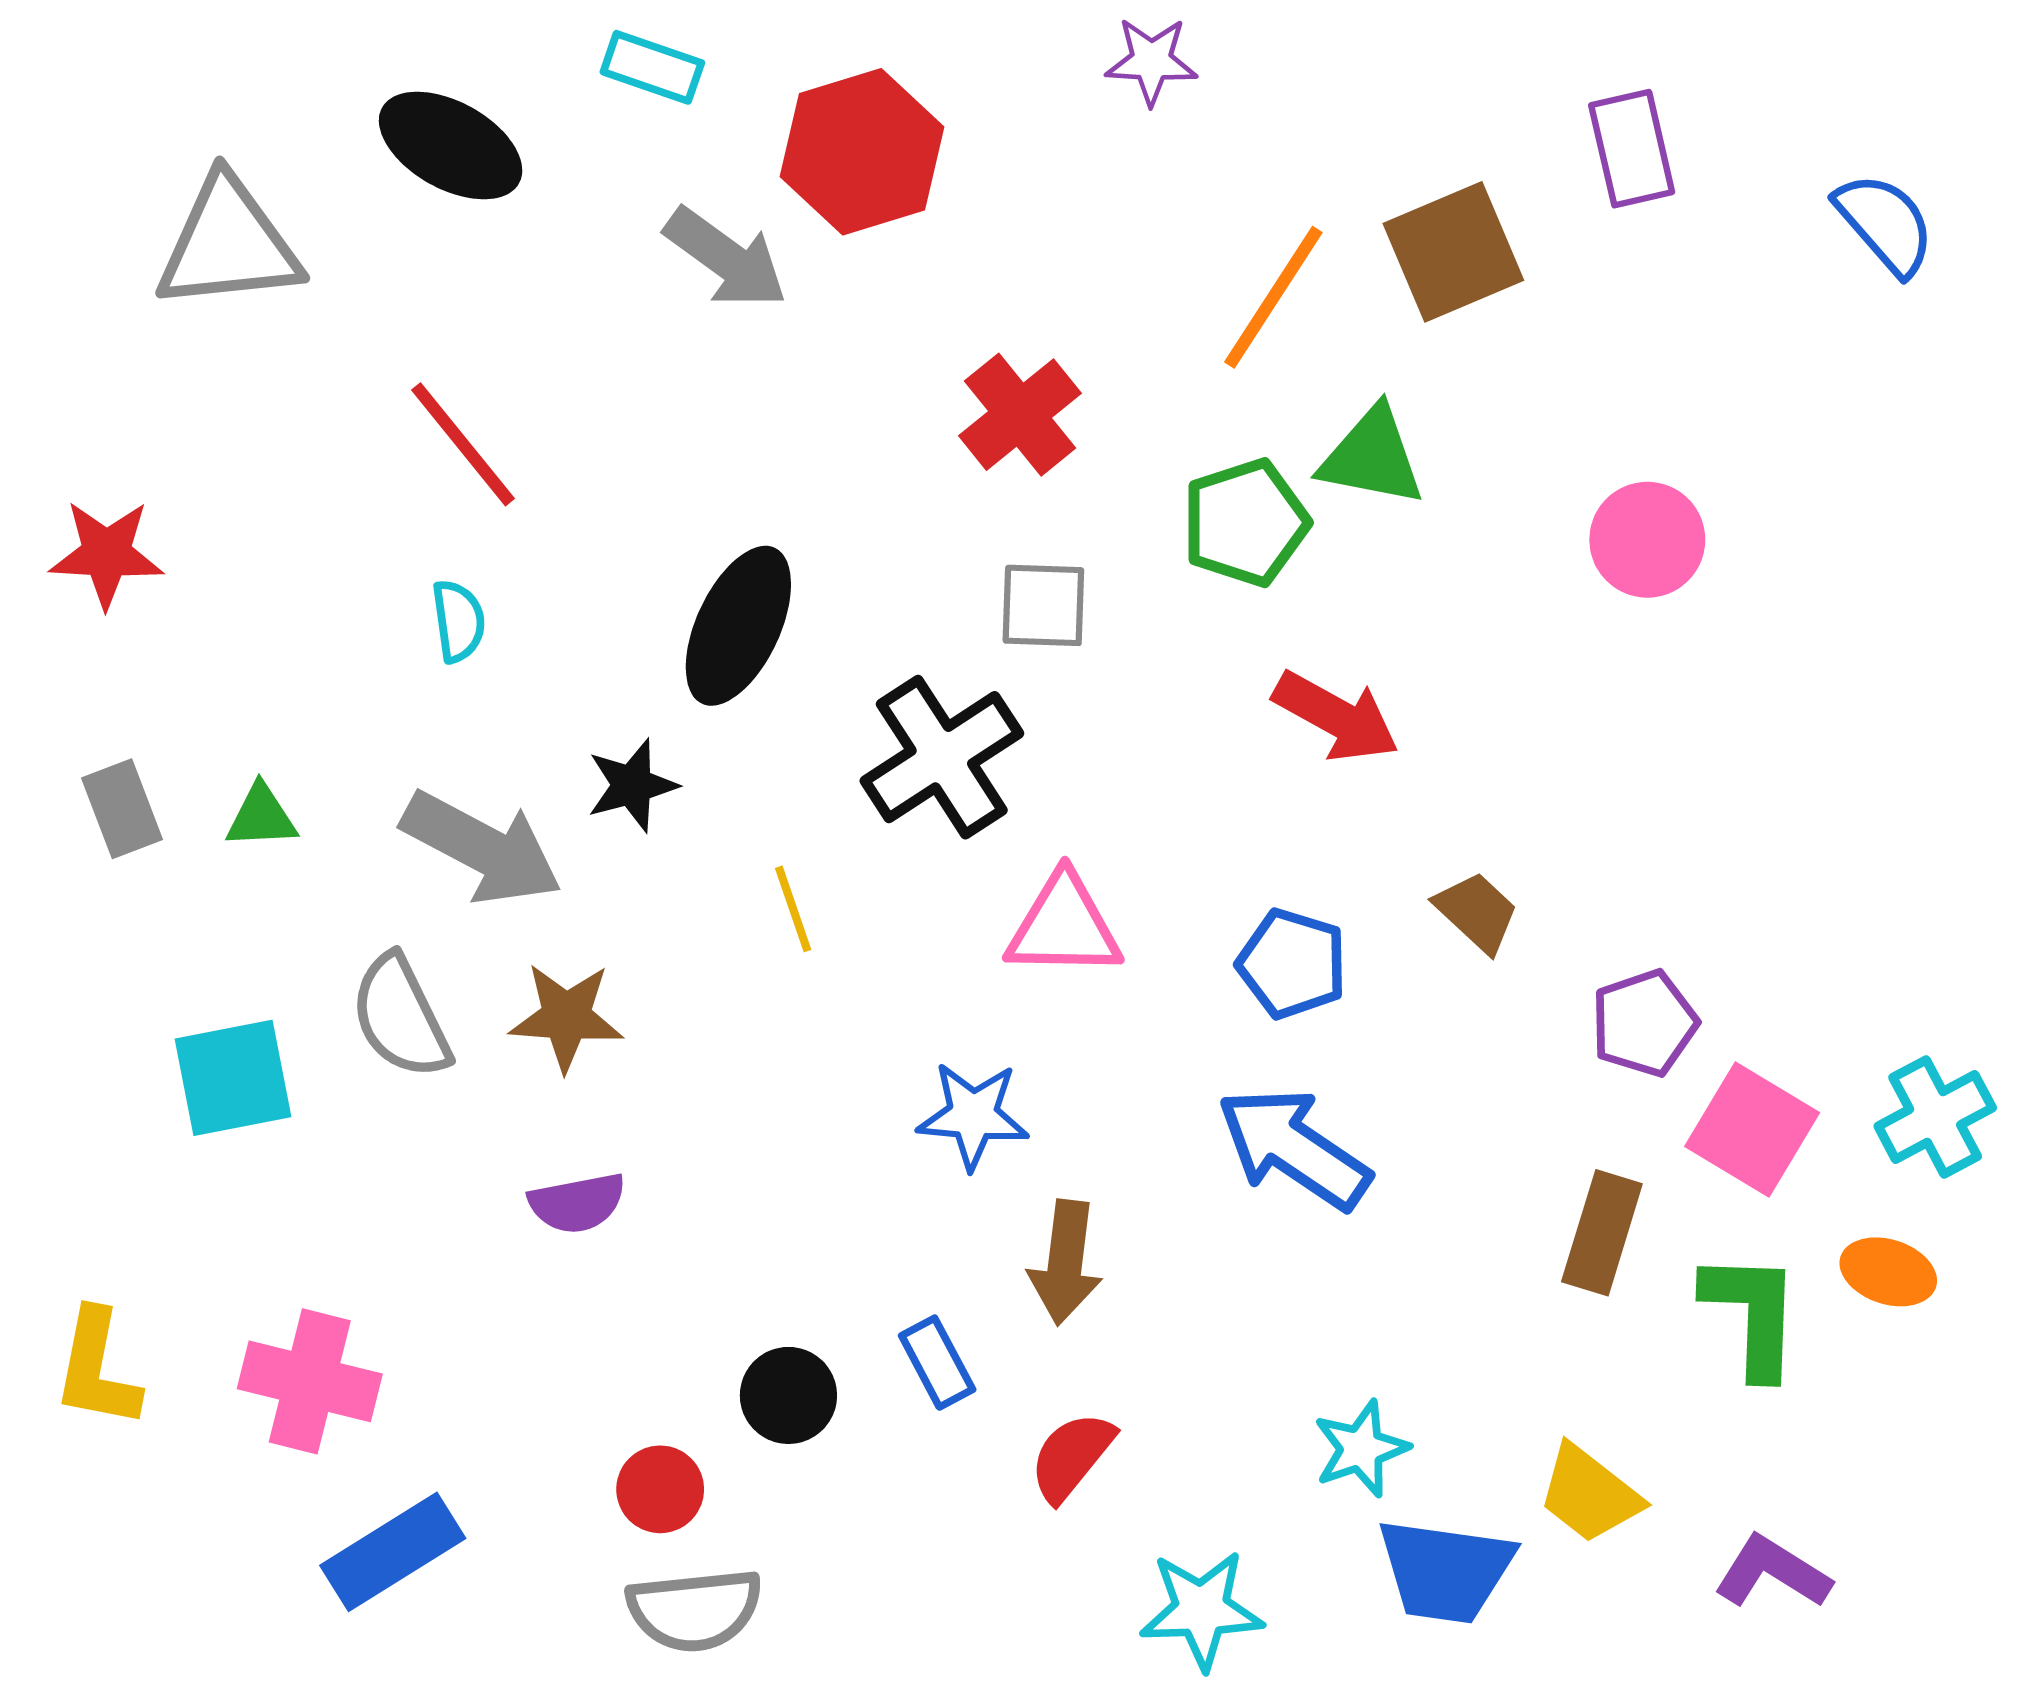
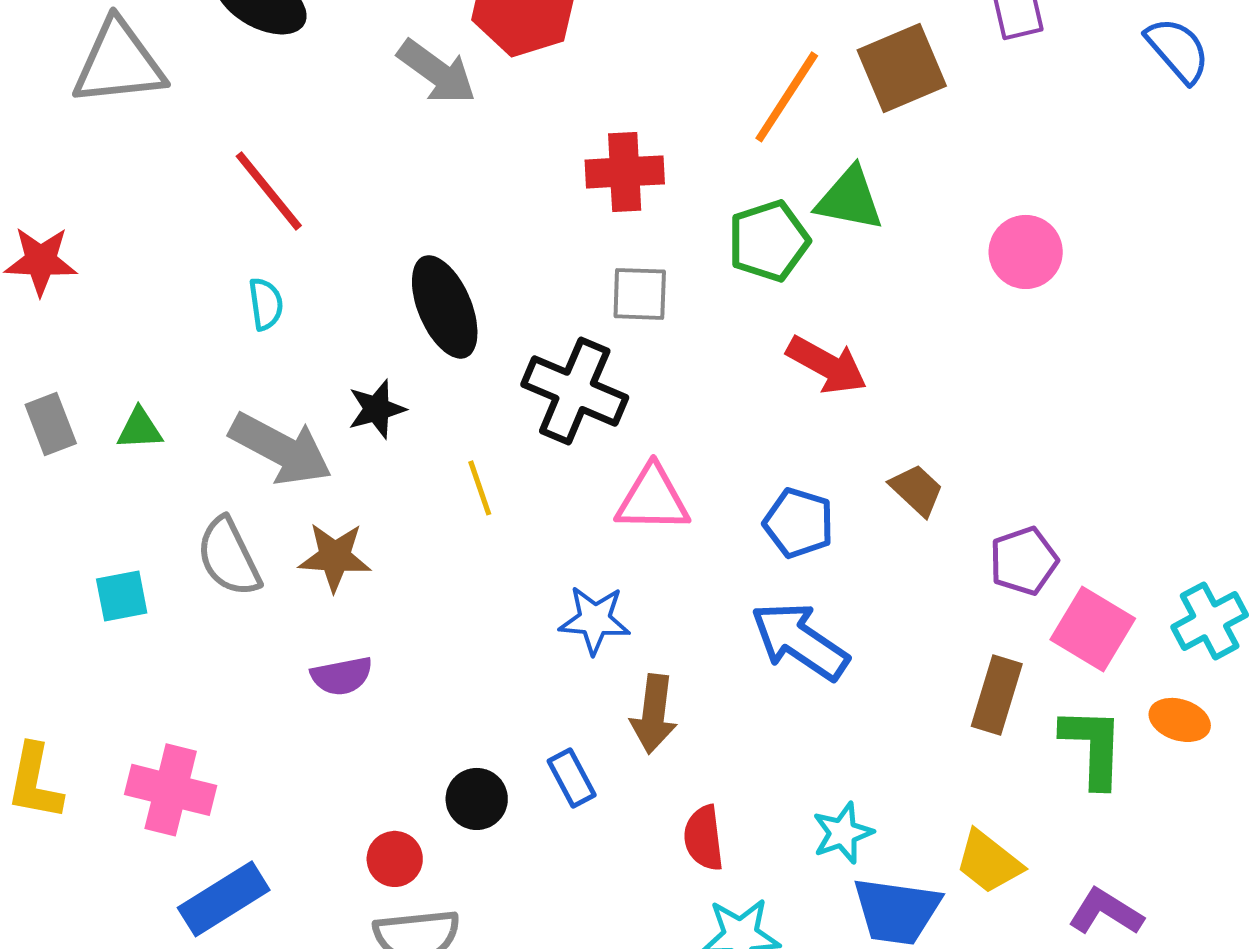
red cross: (1020, 415) -> (625, 172), turned 36
black ellipse: (738, 626) -> (445, 307), turned -48
black cross: (942, 757) -> (575, 391), turned -34
cyan square: (233, 1078) -> (122, 596), size x0.7
red semicircle: (1072, 1456) -> (704, 838), moved, turned -46

